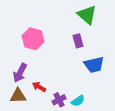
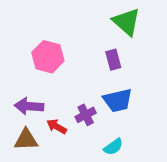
blue trapezoid: (94, 65) -> (118, 100), moved
purple arrow: (20, 73) -> (29, 106), turned 66
purple cross: (59, 100) -> (86, 115), moved

